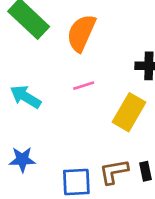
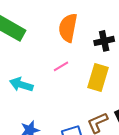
orange semicircle: (81, 33) -> (68, 28), moved

